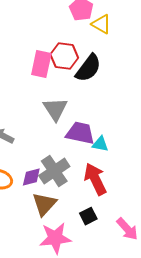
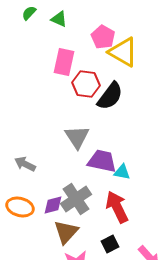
yellow triangle: (101, 24) -> (123, 52), size x1.5
pink rectangle: (41, 64) -> (64, 62), moved

